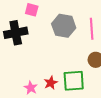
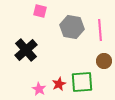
black cross: (16, 33) -> (26, 50), moved, turned -30

